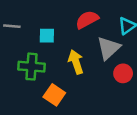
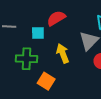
red semicircle: (87, 20) -> (56, 18), moved

